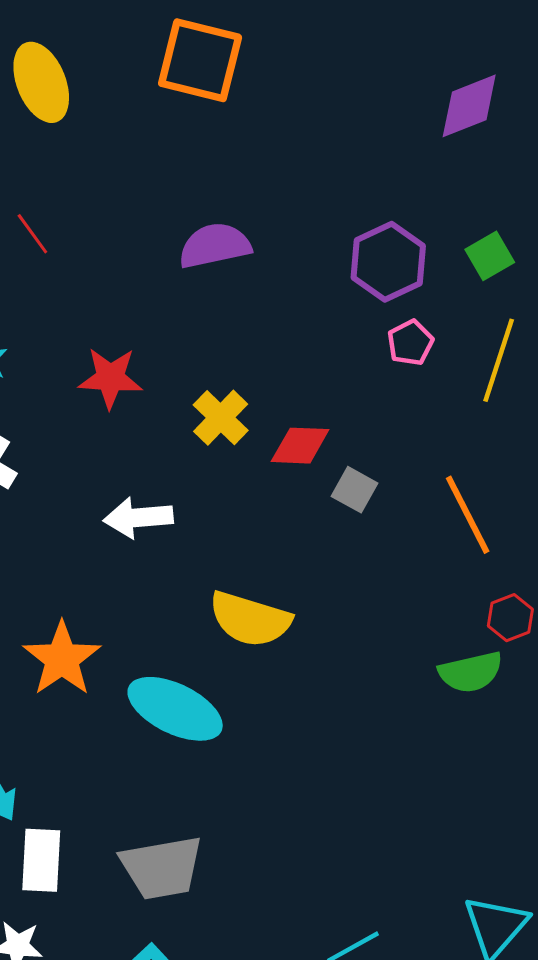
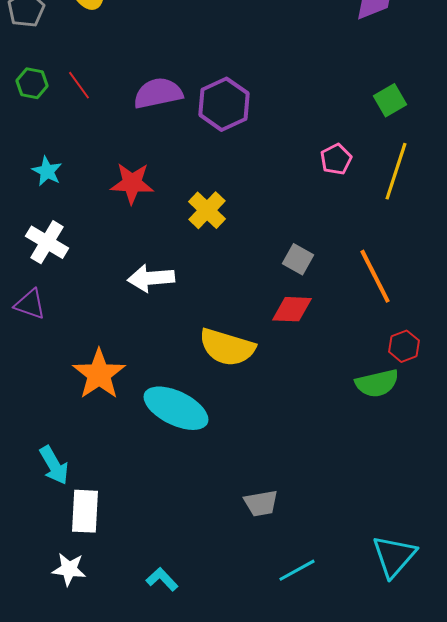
purple semicircle: (215, 246) -> (158, 93), moved
purple hexagon: (388, 262) -> (224, 104), moved
red diamond: (300, 446) -> (292, 309), moved
gray trapezoid: (162, 868) -> (261, 503), moved, size x0.6

